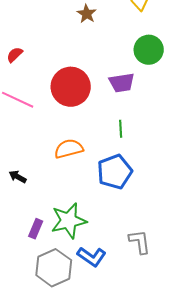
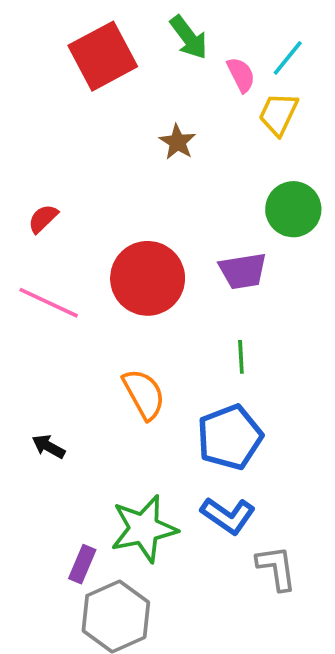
orange semicircle: (69, 149) -> (144, 394), turned 76
purple rectangle: (36, 229) -> (82, 564), moved
blue L-shape: (92, 257) -> (228, 516), moved

